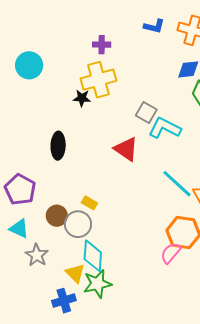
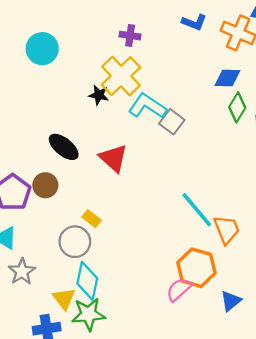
yellow cross: (98, 80) -> (121, 76), turned -36
cyan L-shape: (165, 128) -> (147, 106), moved
black ellipse: (58, 146) -> (64, 147), turned -60
red triangle: (126, 149) -> (113, 158), moved
brown circle: (57, 216) -> (45, 185), moved

